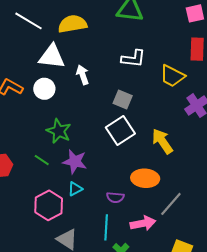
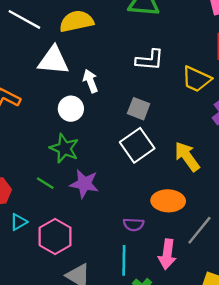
white circle: (44, 89) -> (71, 109), moved
cyan triangle: (75, 189) -> (19, 222), moved
pink arrow: (143, 223) -> (167, 254), turned 110

